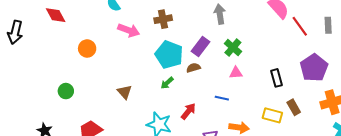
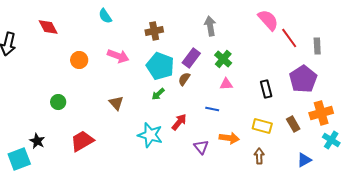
gray rectangle: (328, 25) -> (317, 46), moved
pink arrow: (129, 30) -> (118, 56), moved
brown semicircle: (193, 68) -> (184, 79), turned -40
brown rectangle: (294, 107) -> (293, 124), moved

